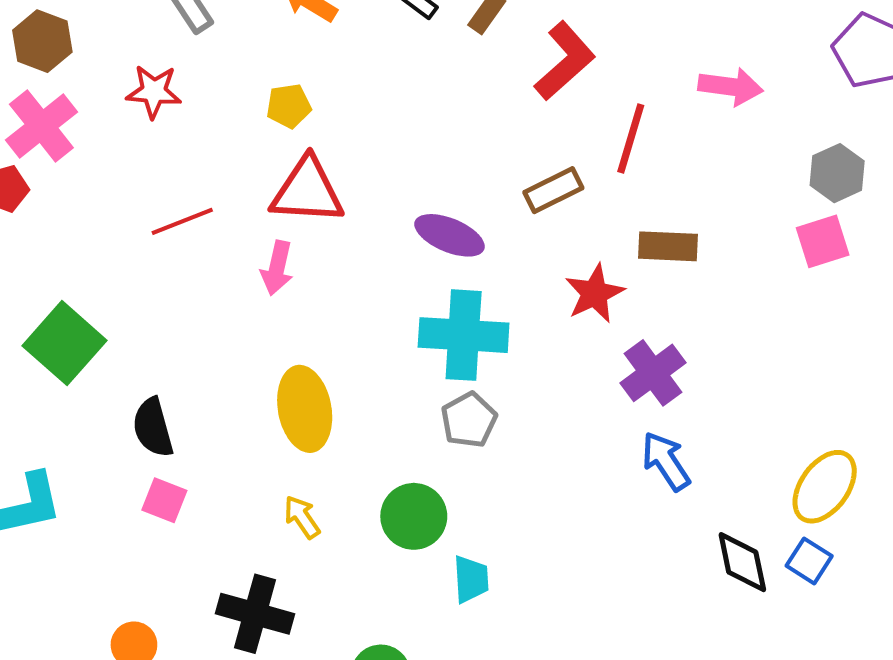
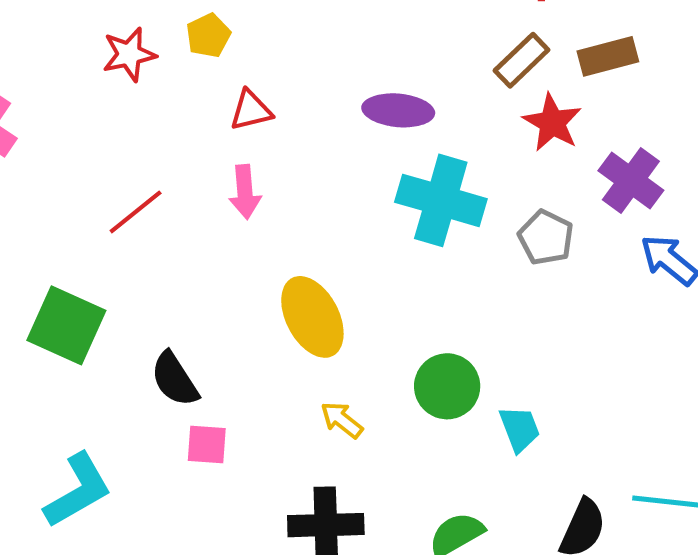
red star: (154, 92) -> (129, 54), moved
brown rectangle: (553, 190) -> (522, 60), moved
red triangle: (307, 191) -> (251, 110), size x0.6
red line: (182, 221) -> (136, 212), moved
cyan cross: (464, 335) -> (441, 200), turned 30
gray pentagon: (469, 420) -> (546, 238), moved

